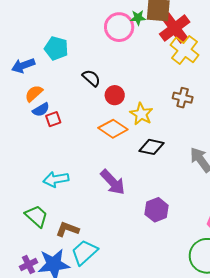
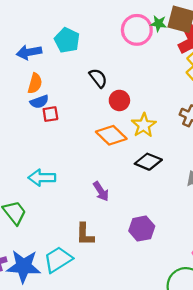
orange semicircle: (34, 93) -> (35, 83), turned 138
purple arrow: (113, 182) -> (101, 191), size x0.7
brown L-shape: (67, 229) -> (85, 234), moved, turned -120

